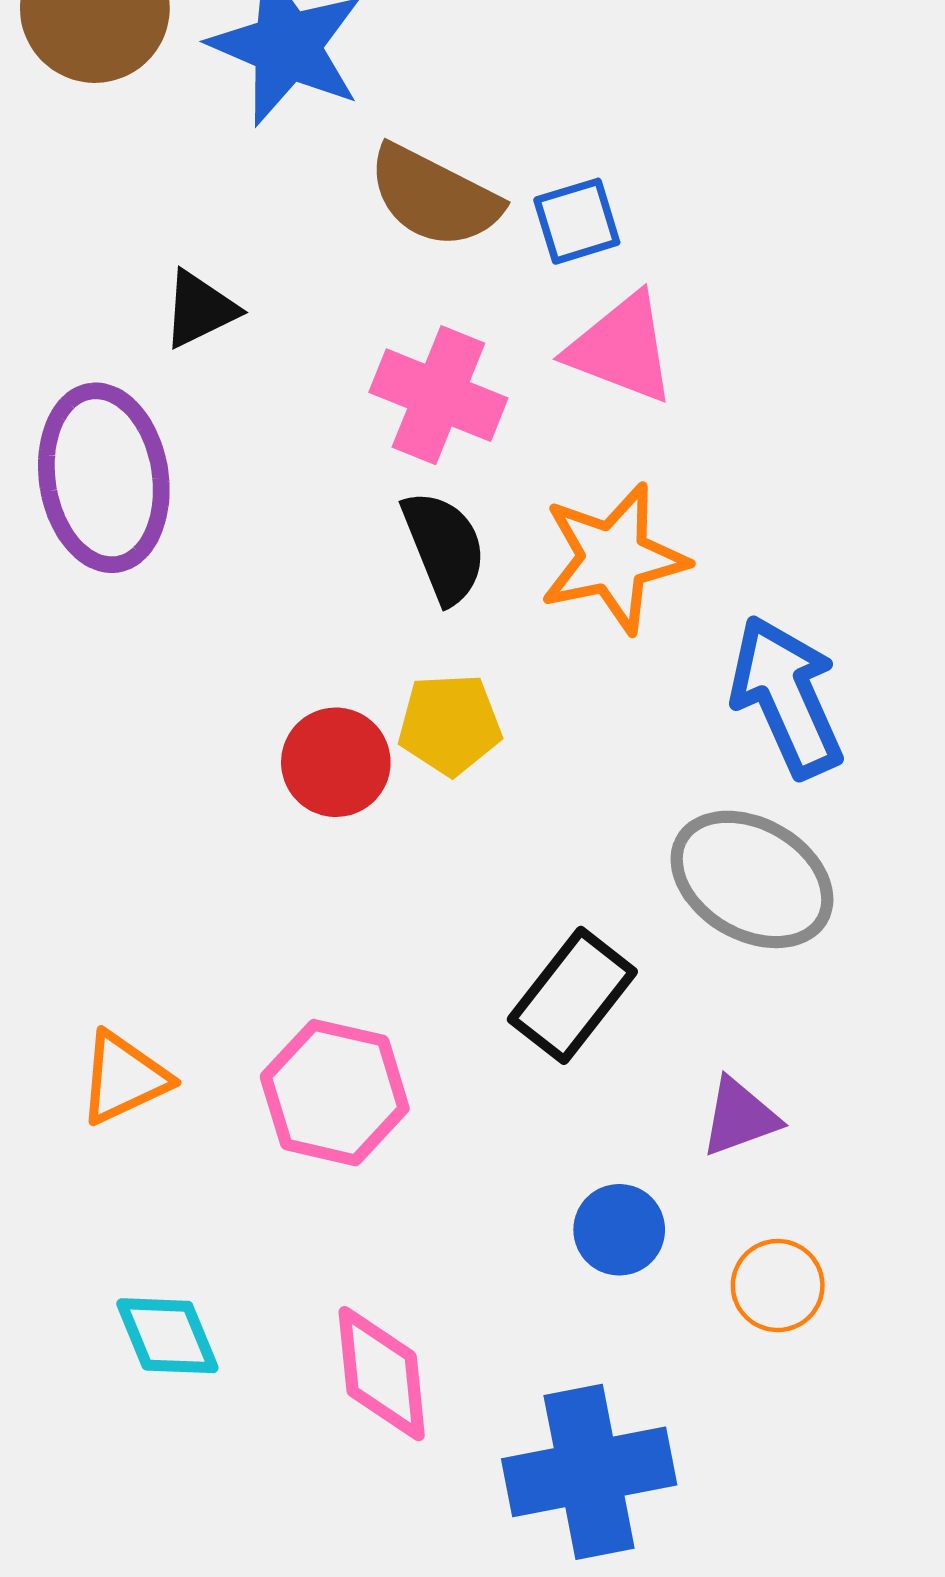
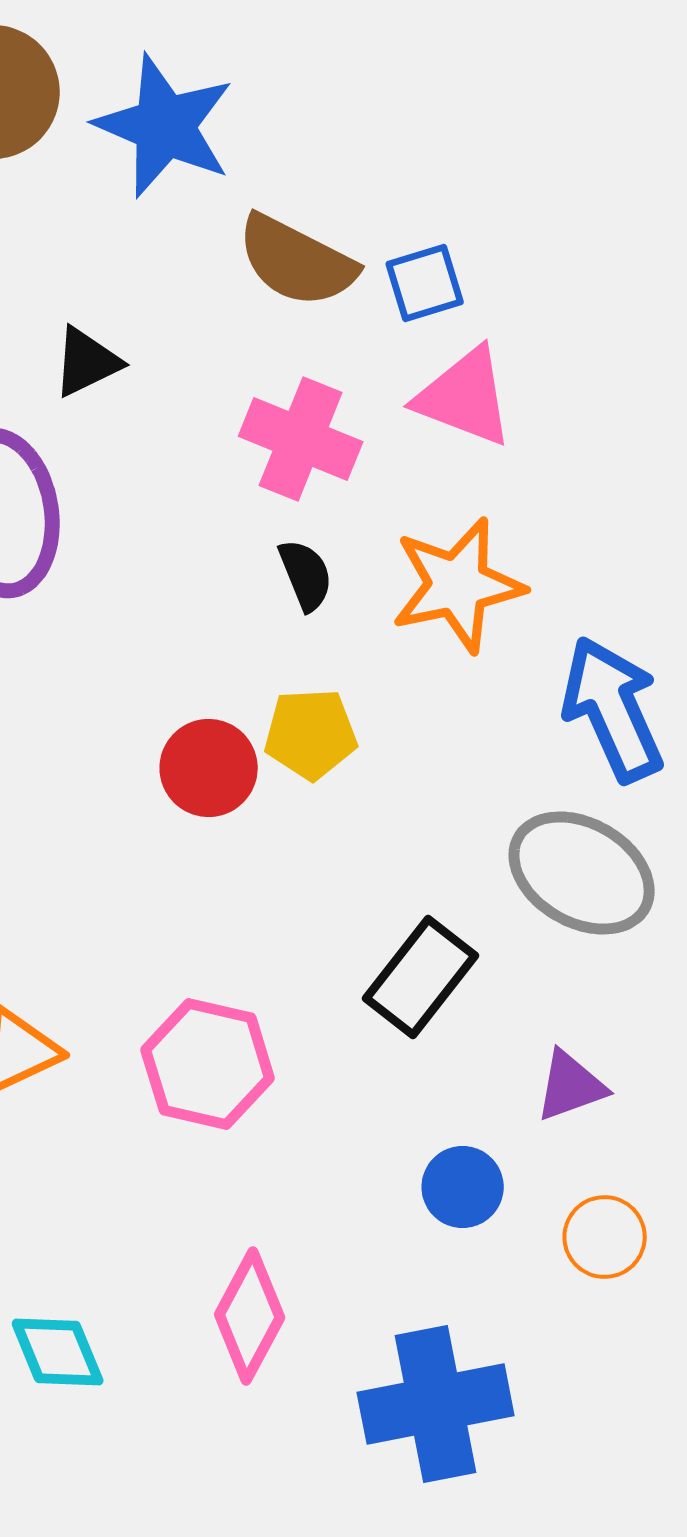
black semicircle: (444, 547) -> (306, 575), size x0.7
cyan diamond: (167, 1336) -> (58, 1352), moved
pink diamond: (382, 1374) -> (250, 1316), turned 34

